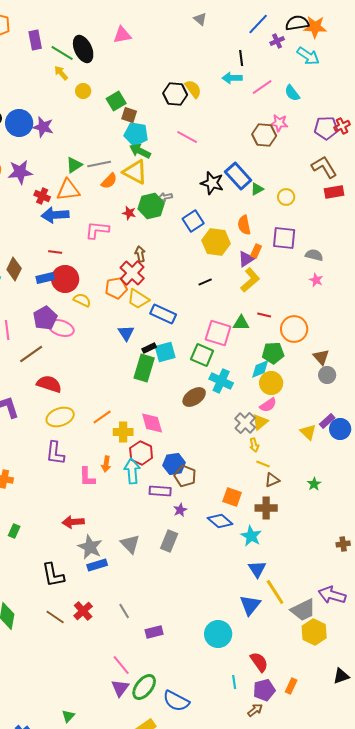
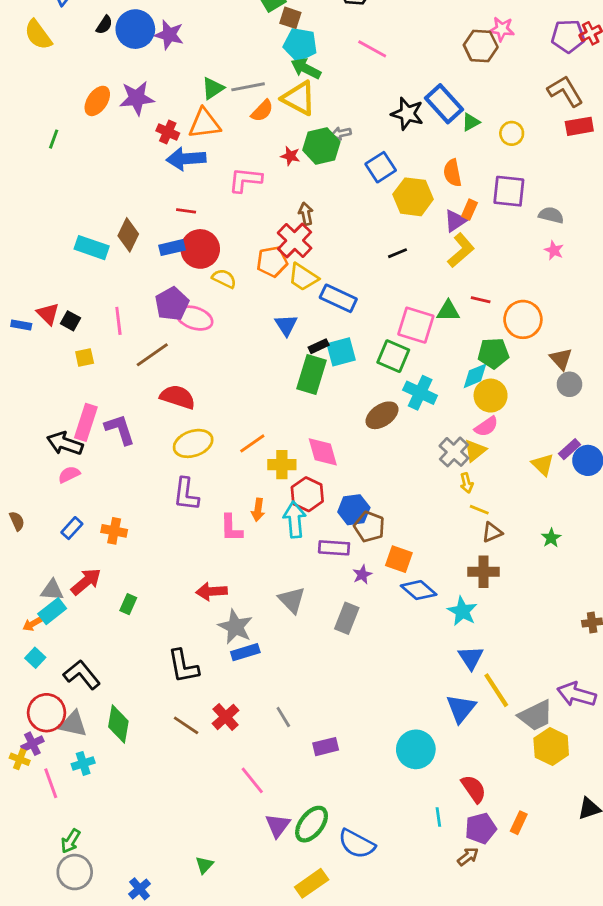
orange square: (232, 497) -> (399, 559), moved
gray triangle: (130, 544) -> (292, 600), moved
pink line: (121, 665) -> (252, 780), moved

